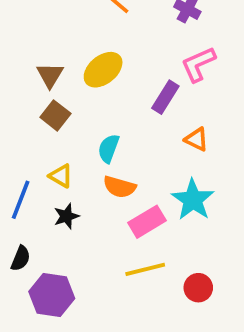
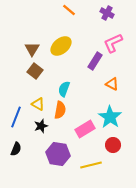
orange semicircle: (120, 187) -> (60, 110), moved, turned -96
yellow line: (145, 269) -> (91, 165), moved
red circle: (198, 288) -> (113, 145), moved
purple hexagon: (52, 295) -> (58, 154), moved

